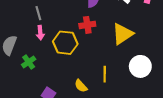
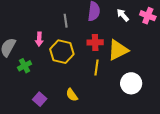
gray line: (38, 13) -> (66, 21), moved
red cross: (87, 25) -> (95, 42), moved
yellow line: (105, 74) -> (96, 67), moved

